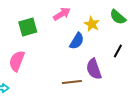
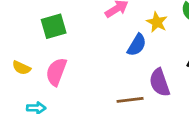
green square: (28, 27) -> (54, 26), moved

